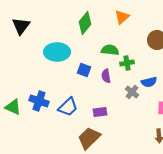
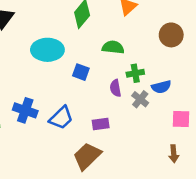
green cross: (127, 63) -> (135, 73), moved
purple semicircle: (106, 76) -> (115, 88), moved

